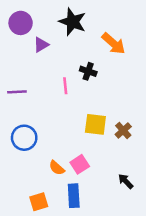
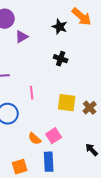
black star: (72, 22) -> (60, 27), moved, size x0.7
orange arrow: (114, 43) -> (82, 17), moved
pink line: (65, 86) -> (32, 93), moved

